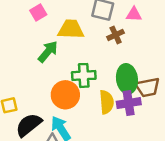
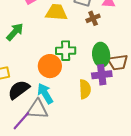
green arrow: (48, 52) -> (15, 32), moved
yellow semicircle: (107, 102) -> (85, 89), moved

